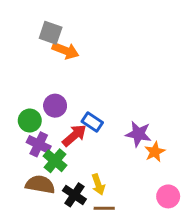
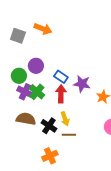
gray square: (51, 33) -> (18, 36), moved
purple star: (138, 134) -> (82, 84), moved
red arrow: (74, 135) -> (61, 94), moved, turned -48
green cross: (55, 161) -> (37, 92), moved

